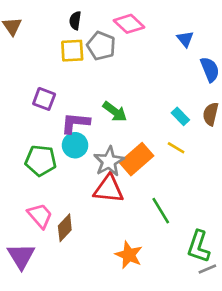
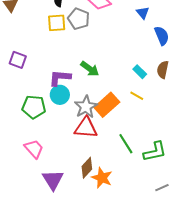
purple square: (44, 99) -> (18, 60), moved
brown diamond: (65, 228) -> (87, 168), moved
green L-shape: (198, 247) -> (155, 152), moved, turned -120
purple triangle: (21, 256) -> (53, 180), moved

